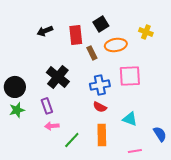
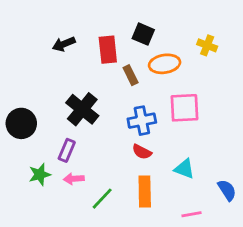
black square: (101, 24) -> (143, 34), turned -35
purple rectangle: (47, 106) -> (67, 150), turned 42
green star: (17, 110) -> (40, 174), moved

